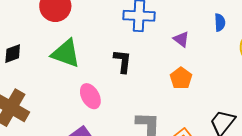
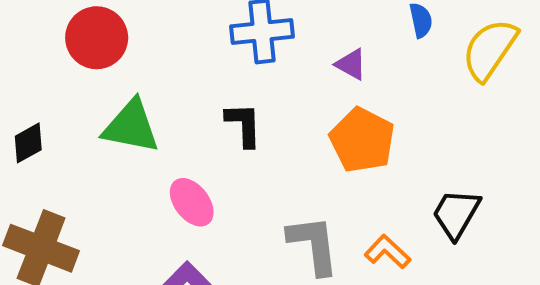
orange pentagon: (181, 78) -> (362, 140), size x1.5

